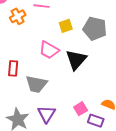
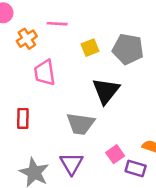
pink trapezoid: (49, 50) -> (45, 73), moved, turned 55
red rectangle: (13, 68) -> (23, 118), moved
gray trapezoid: (36, 84) -> (81, 124), moved

